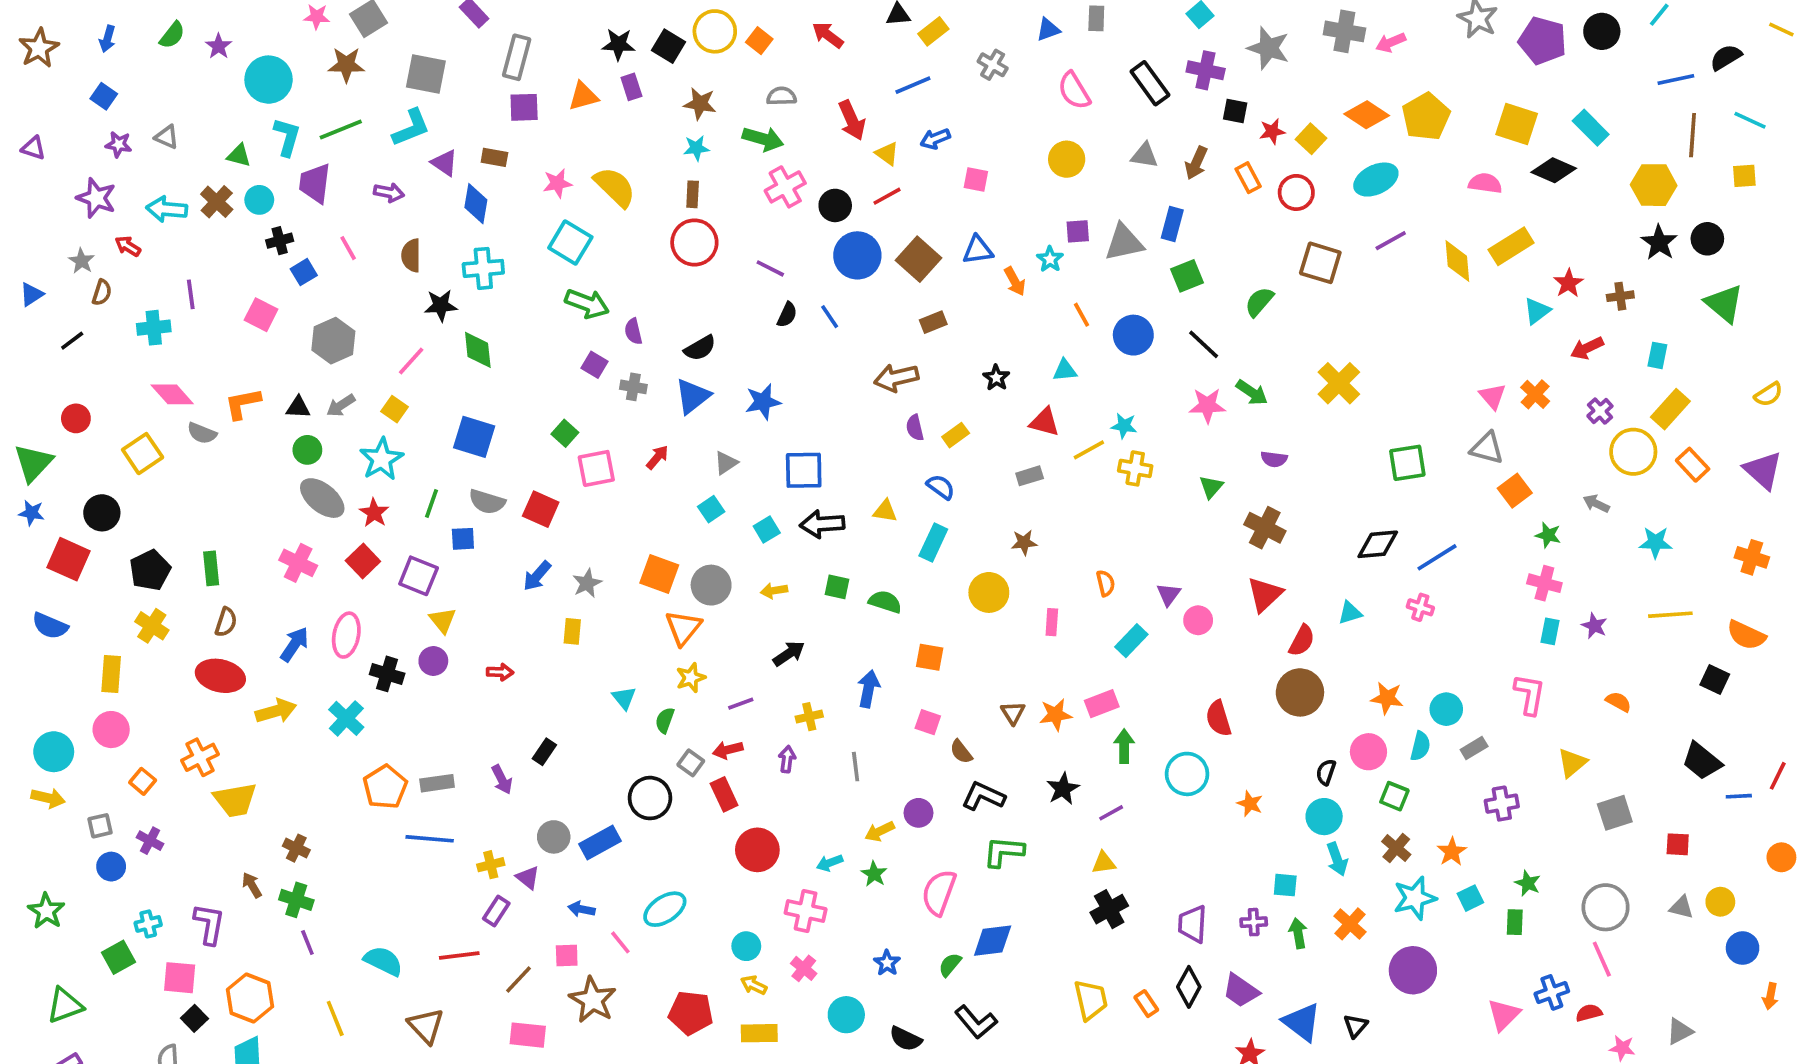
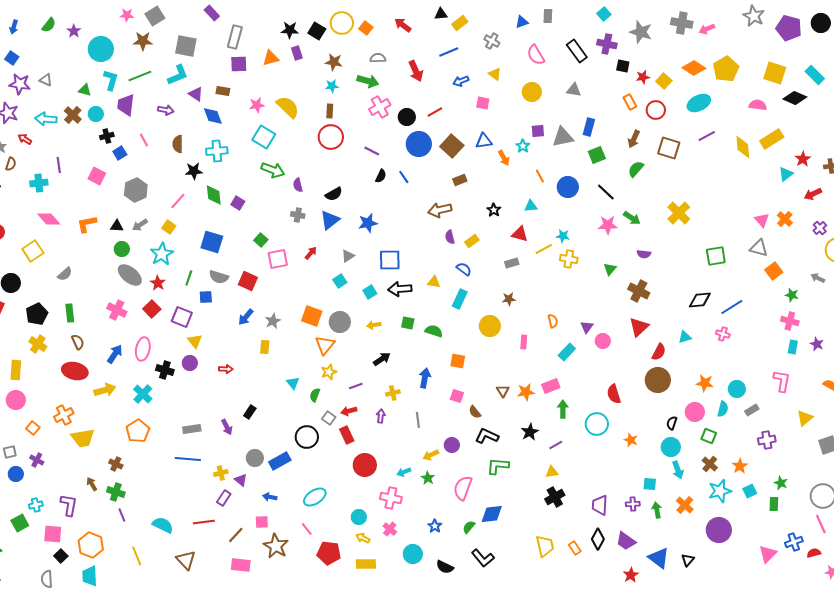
purple star: (119, 144) -> (20, 84), size x1.5
yellow triangle: (887, 154) -> (495, 74), moved
brown arrow: (1196, 163) -> (634, 139), moved
blue diamond: (476, 204) -> (213, 116), turned -30
purple square: (594, 365) -> (238, 203), moved
gray semicircle: (202, 433) -> (65, 274), moved, turned -63
brown semicircle: (226, 622) -> (78, 342), turned -42
orange pentagon: (385, 787) -> (138, 431), moved
pink line: (620, 942) -> (307, 529), moved

